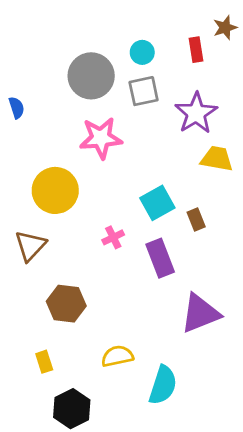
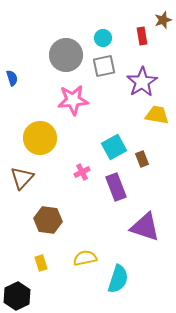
purple triangle: (200, 313) -> (145, 227), turned 40
yellow rectangle: (44, 362) -> (41, 263), moved
black hexagon: (72, 409) -> (17, 296), moved

